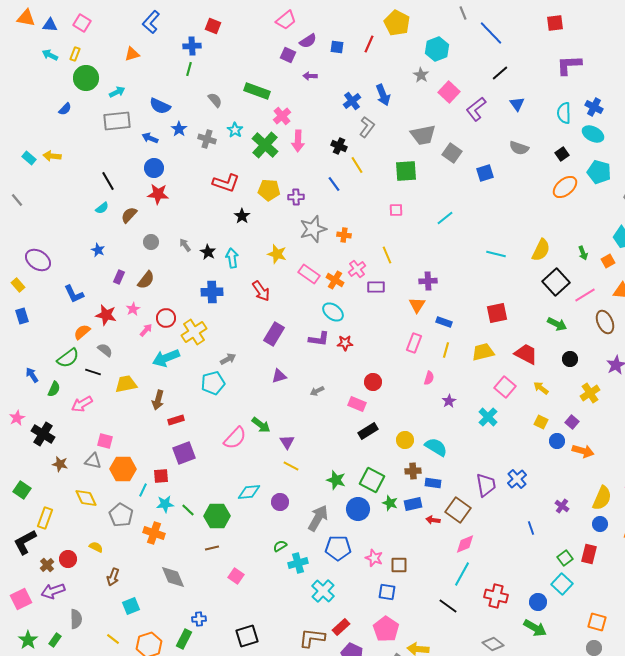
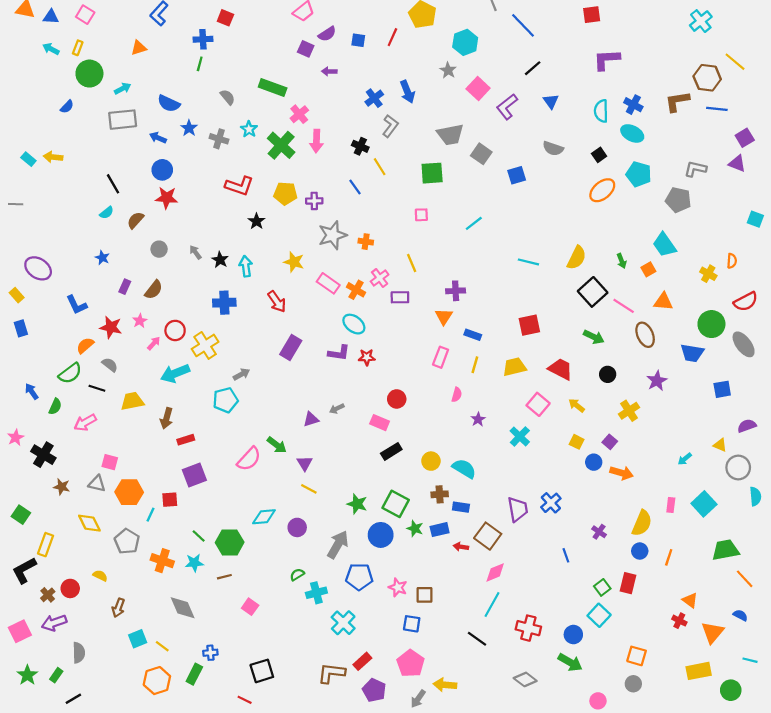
gray line: (17, 200) -> (16, 204), turned -48
pink line: (585, 295) -> (624, 306), turned 65
purple triangle: (279, 376) -> (311, 419), moved
cyan star: (165, 504) -> (194, 563), moved
yellow line: (113, 639) -> (162, 646), moved

